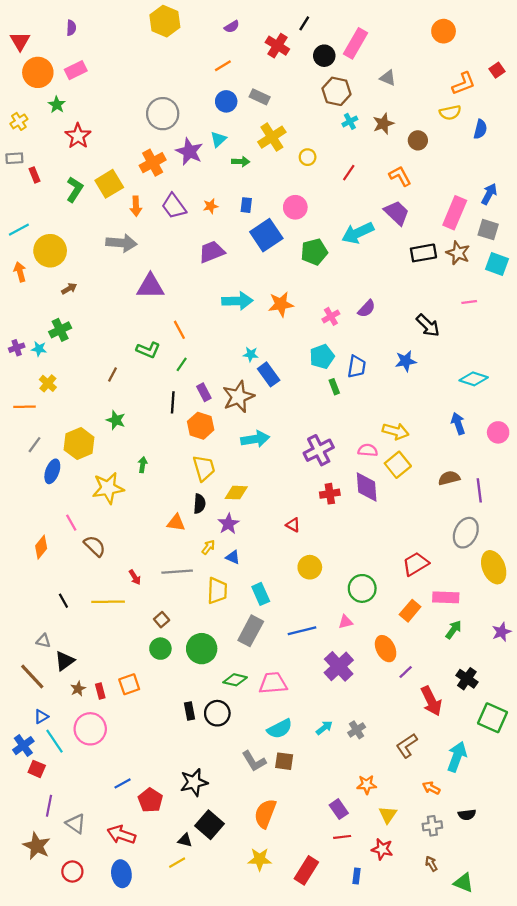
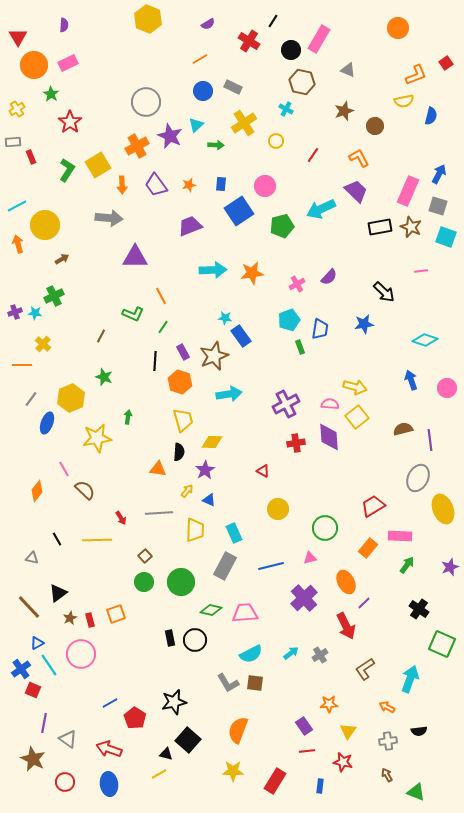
cyan cross: (350, 121) -> (286, 109), moved, turned -32
gray triangle: (43, 641) -> (32, 558), moved
red arrow: (431, 701) -> (346, 626), moved

